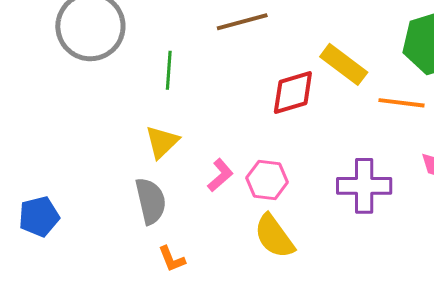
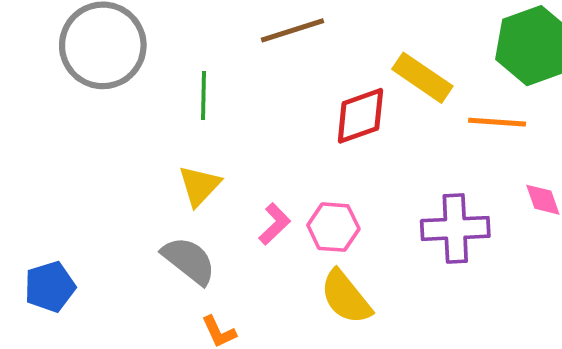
gray semicircle: (151, 201) -> (189, 260), turned -36

